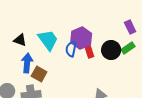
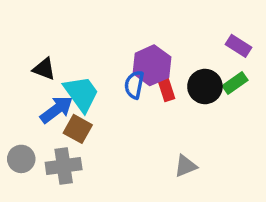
purple rectangle: (130, 27) -> (239, 46), turned -32
cyan trapezoid: (48, 40) -> (81, 94), moved
blue arrow: (27, 63) -> (57, 109), turned 48

